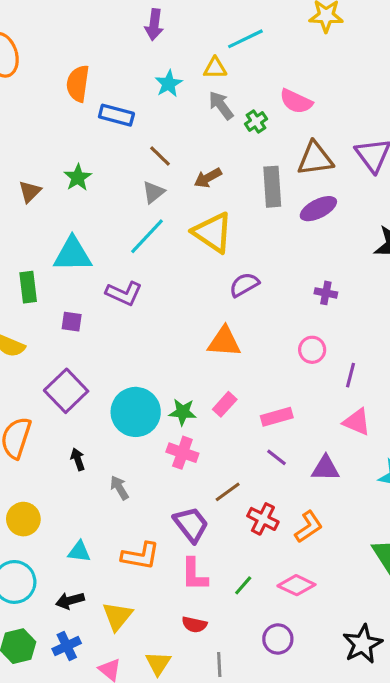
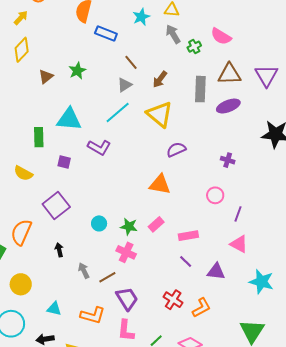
brown arrow: (208, 178) -> (160, 79), turned -30
cyan circle: (136, 412) -> (99, 223), size x0.5
brown line: (228, 492) -> (107, 277), moved

